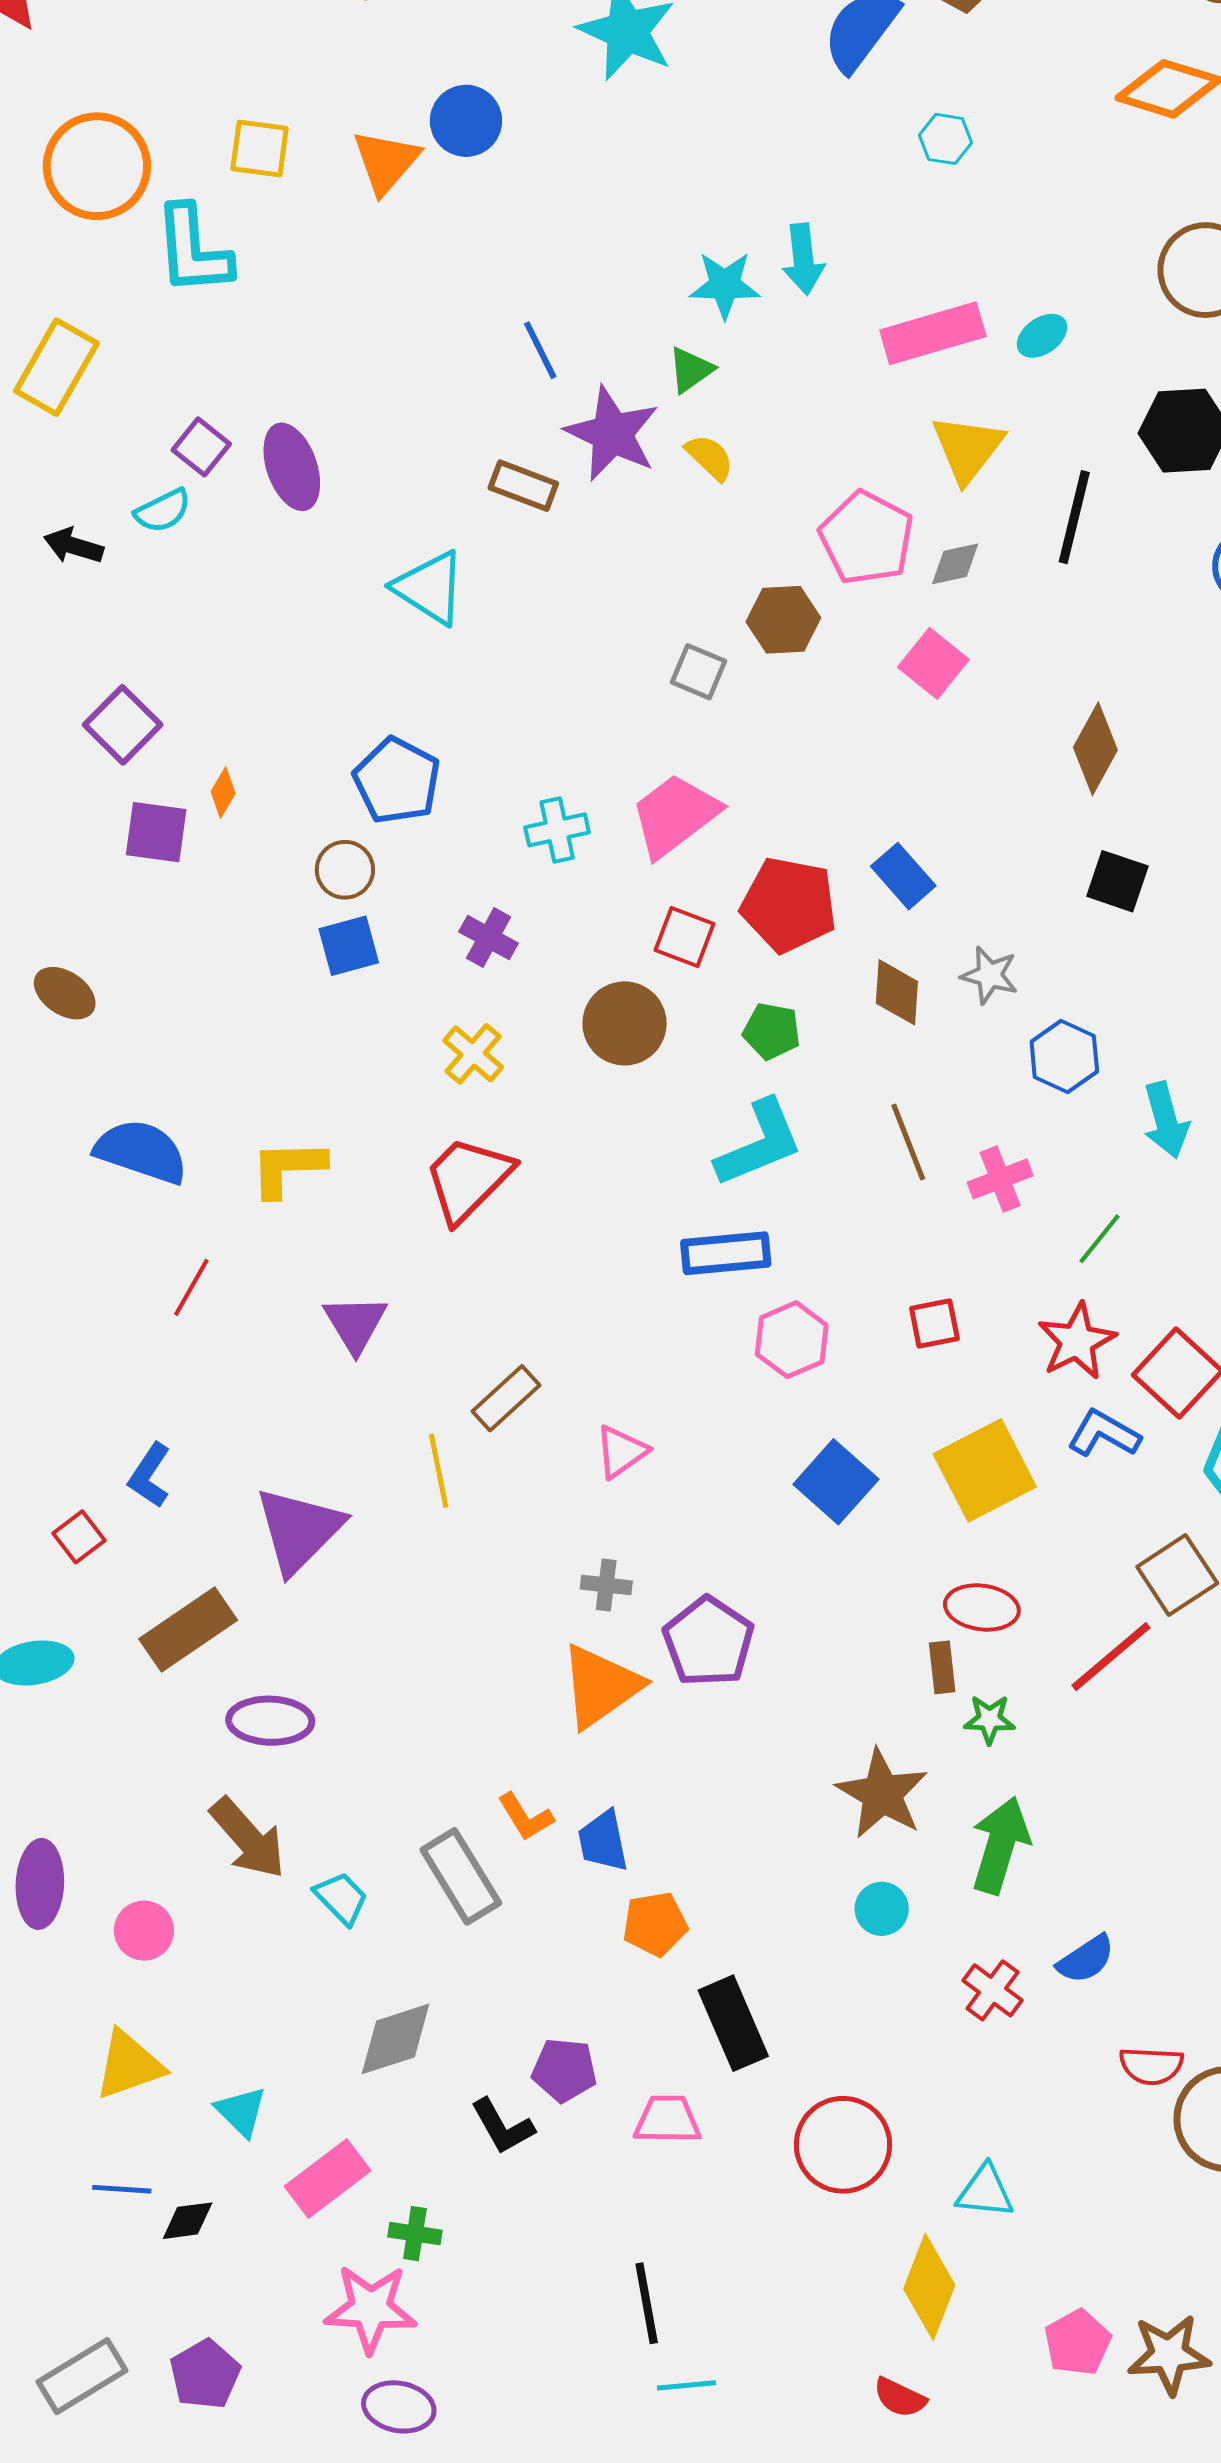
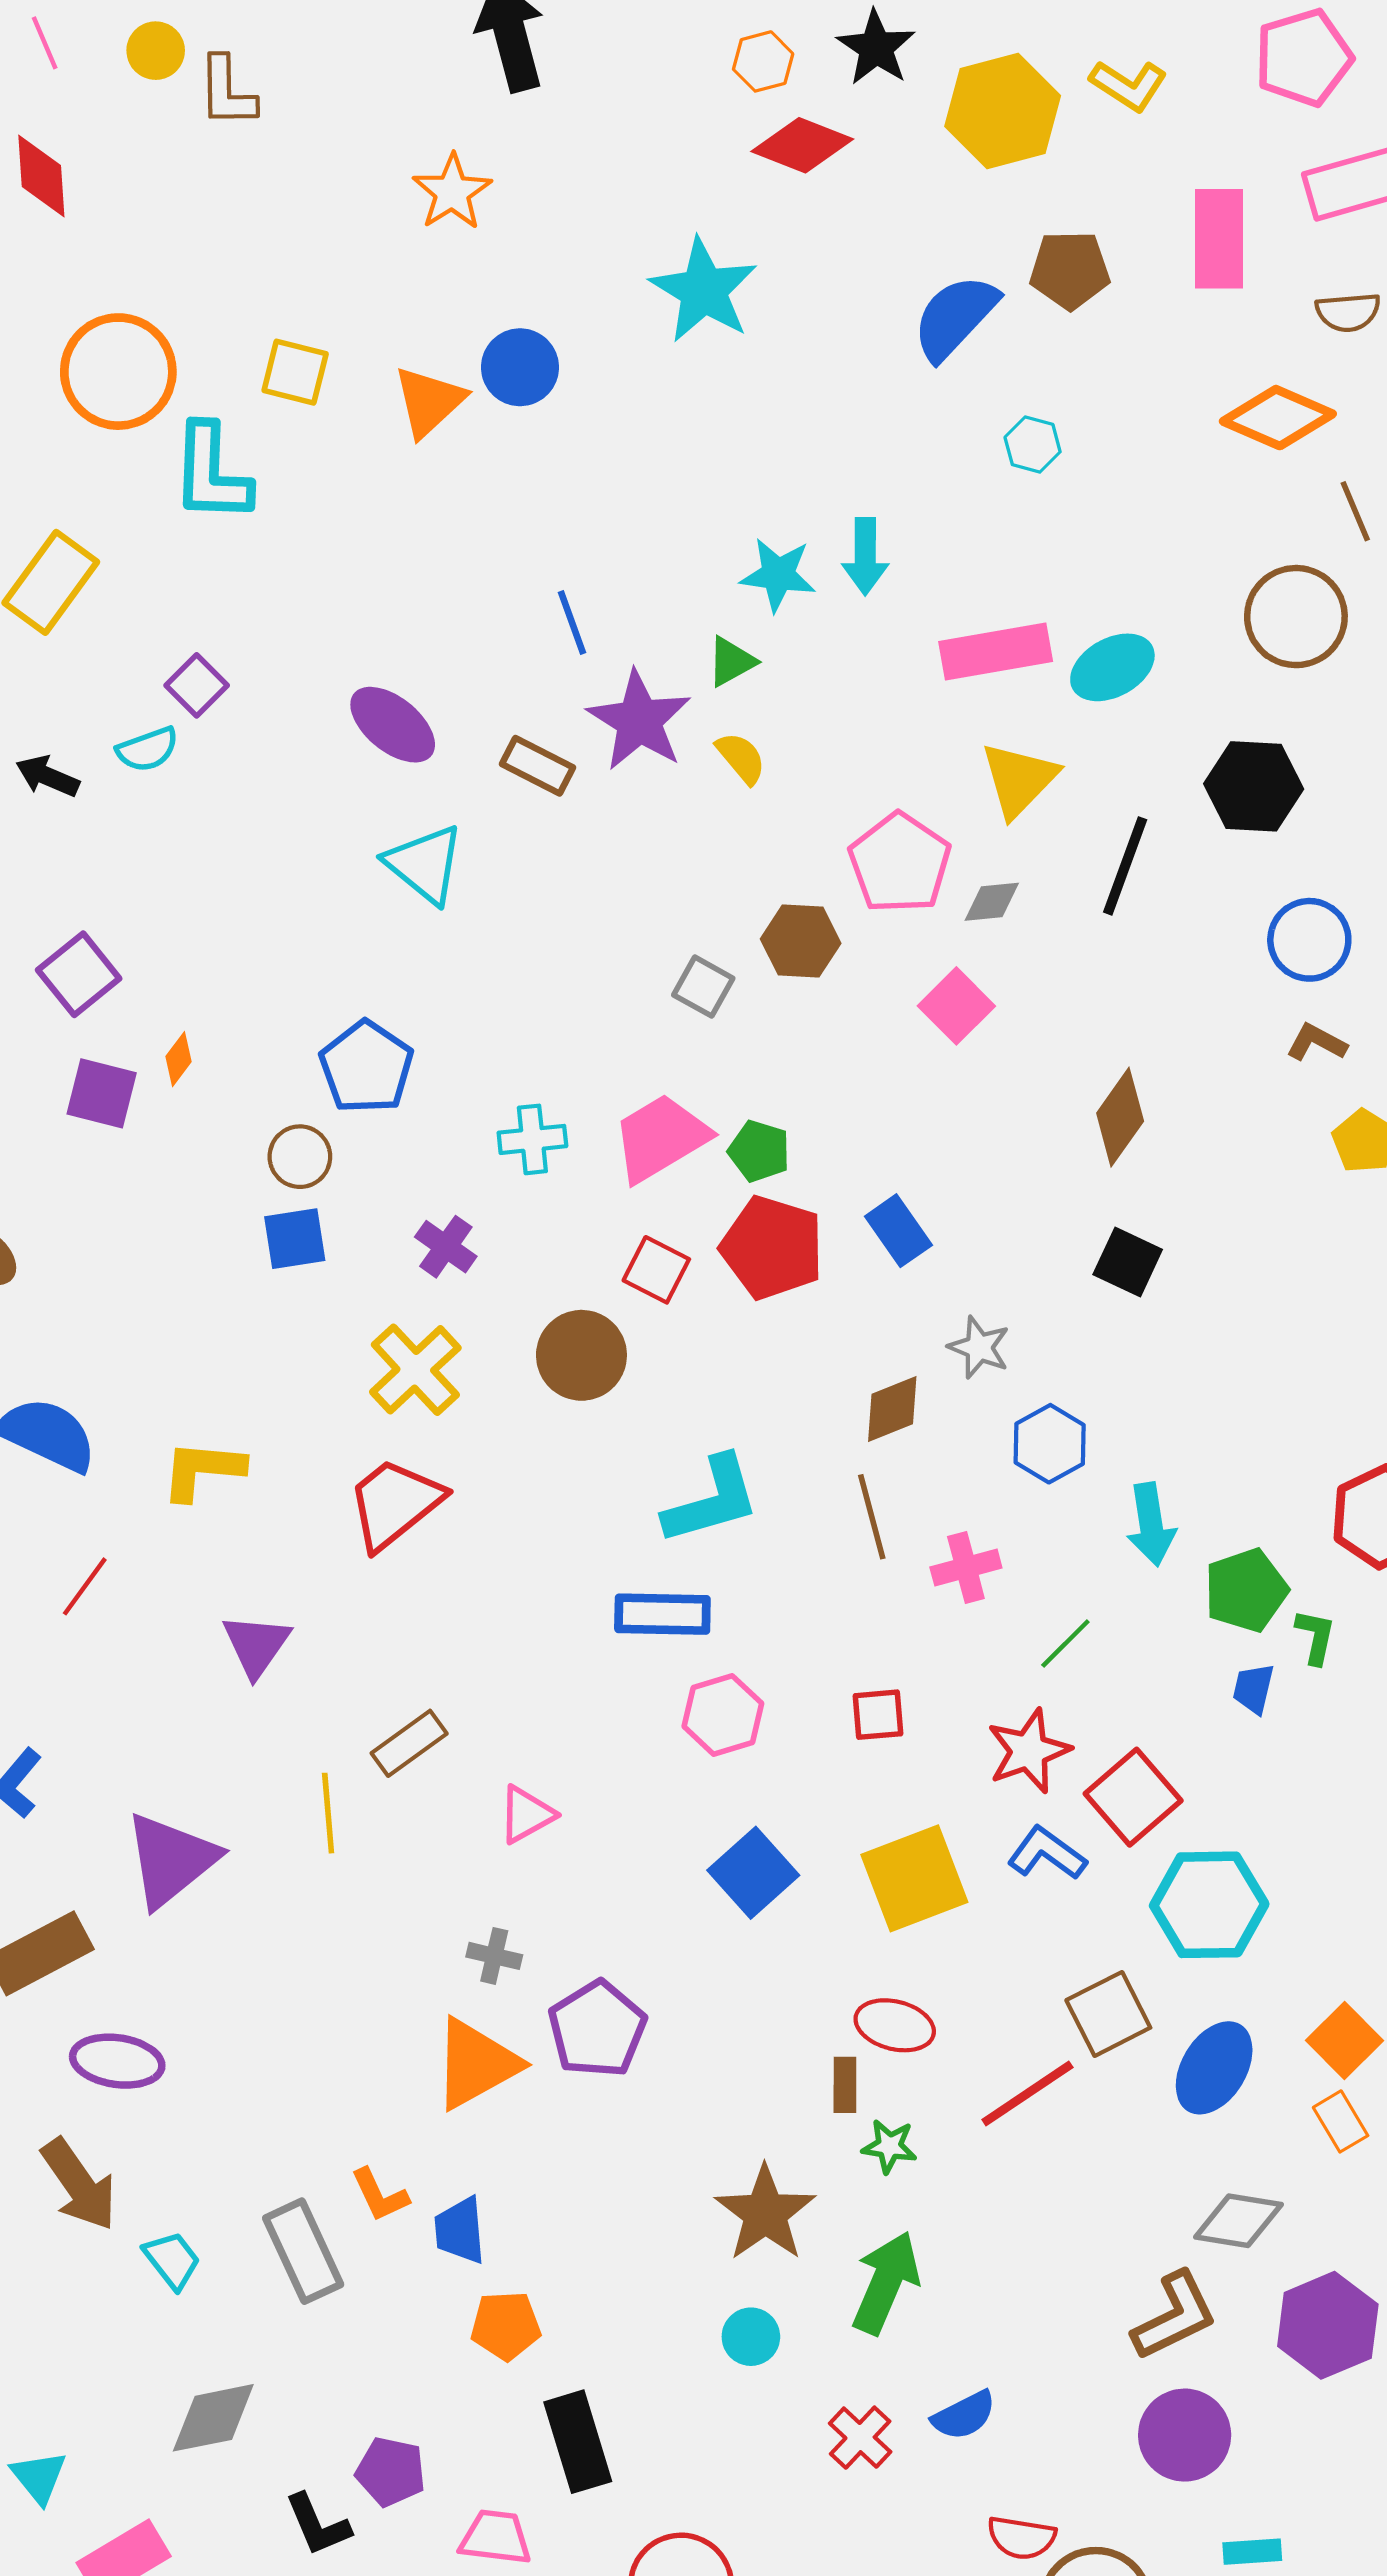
cyan ellipse: (1042, 336) -> (1112, 667), size x1.5
purple ellipse: (292, 467) -> (393, 725), moved, turned -38
brown diamond: (897, 992) -> (892, 1409), moved, turned 58
green pentagon: (772, 1031) -> (759, 1151), moved
yellow cross: (473, 1054) -> (415, 1370), size x1.4

